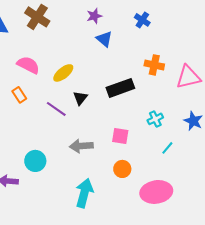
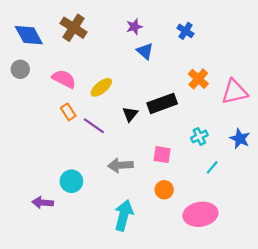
orange cross: (154, 65) -> (198, 79), turned 30
orange rectangle: (19, 95) -> (68, 112), moved
black triangle: (80, 98) -> (130, 114), moved

